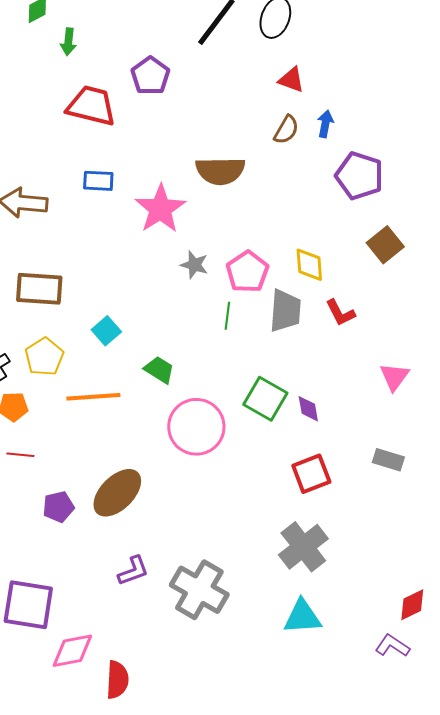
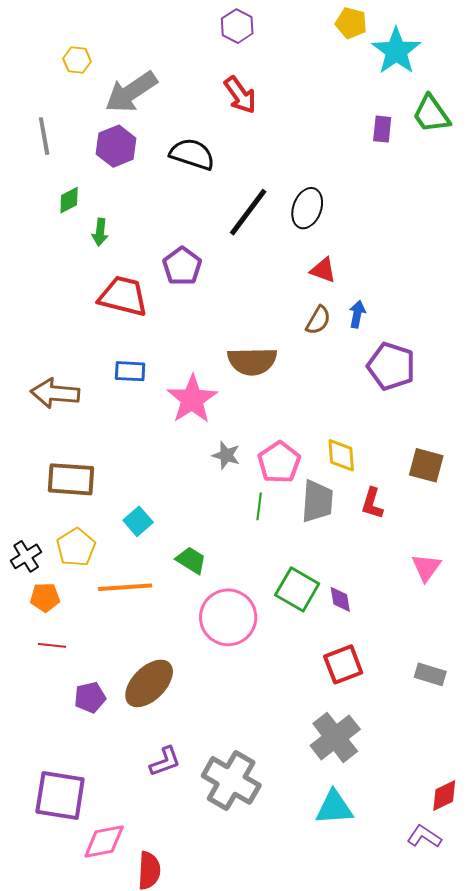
brown square: (385, 245) -> (426, 465), moved, turned -36
red L-shape: (340, 313) -> (372, 503), turned 44
gray rectangle: (388, 460) -> (430, 674), moved

